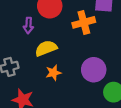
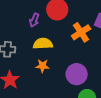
orange cross: (84, 22) -> (81, 32), turned -36

